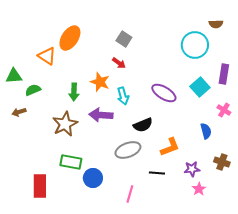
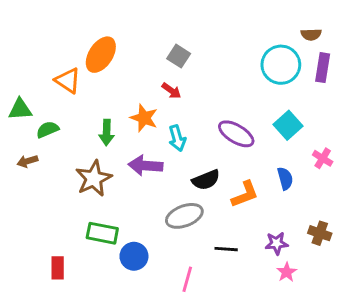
purple rectangle: (224, 74) -> (323, 68), moved
blue semicircle: (206, 131) -> (285, 178), moved
orange L-shape: (170, 147) -> (245, 194), moved
red rectangle: (40, 186) -> (58, 268), size x0.7

